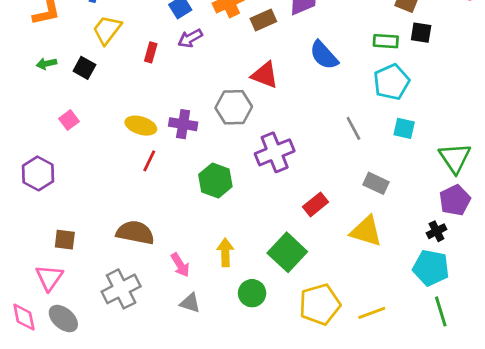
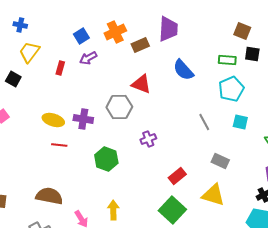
purple cross: (275, 152) -> (148, 139), size x0.6
red line: (149, 161) -> (59, 145), turned 70
green square: (287, 252) -> (172, 210), moved

